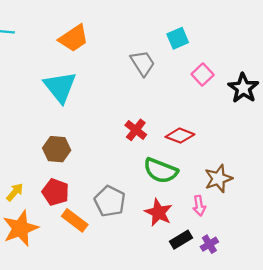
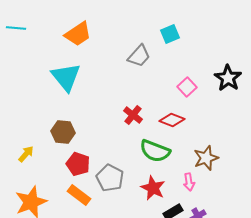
gray trapezoid: (143, 63) -> (139, 56), turned 75
pink square: (203, 74) -> (187, 87), moved
yellow arrow: (15, 192) -> (26, 154), moved
red pentagon: (56, 192) -> (78, 164), moved

